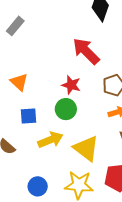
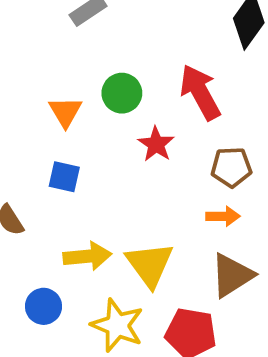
green circle: (66, 109) -> (122, 93), moved
yellow arrow: (50, 140) -> (87, 256), moved

